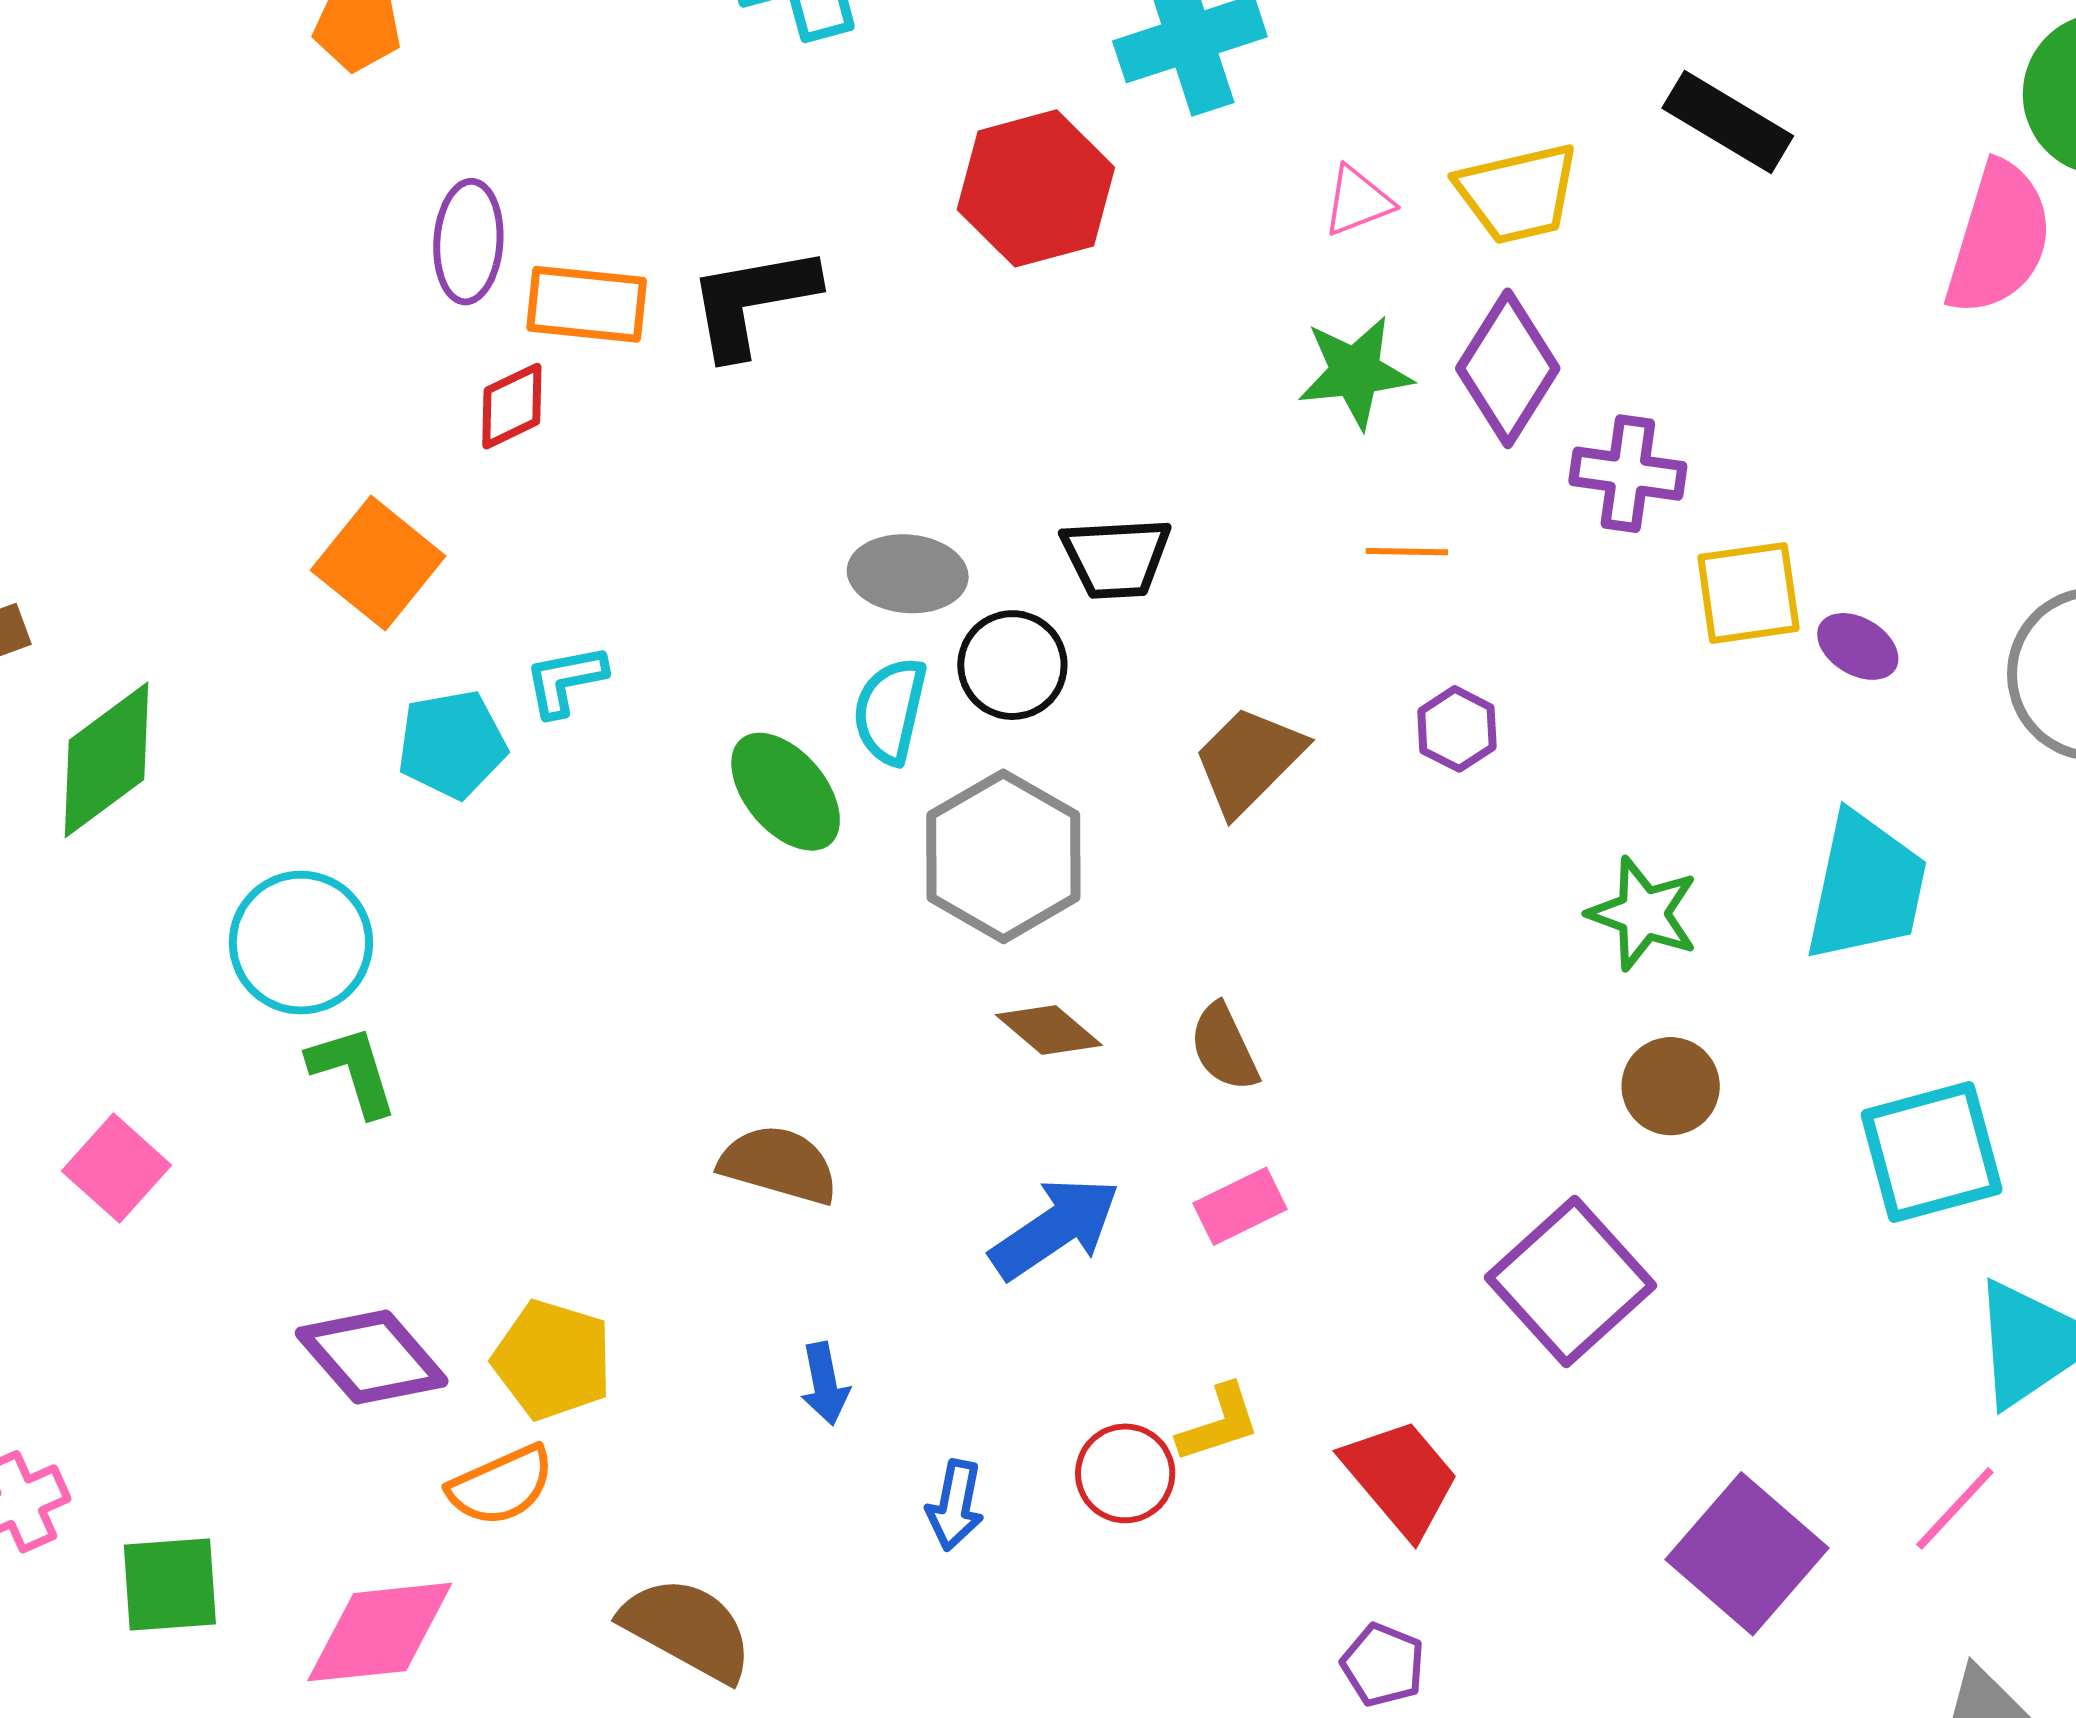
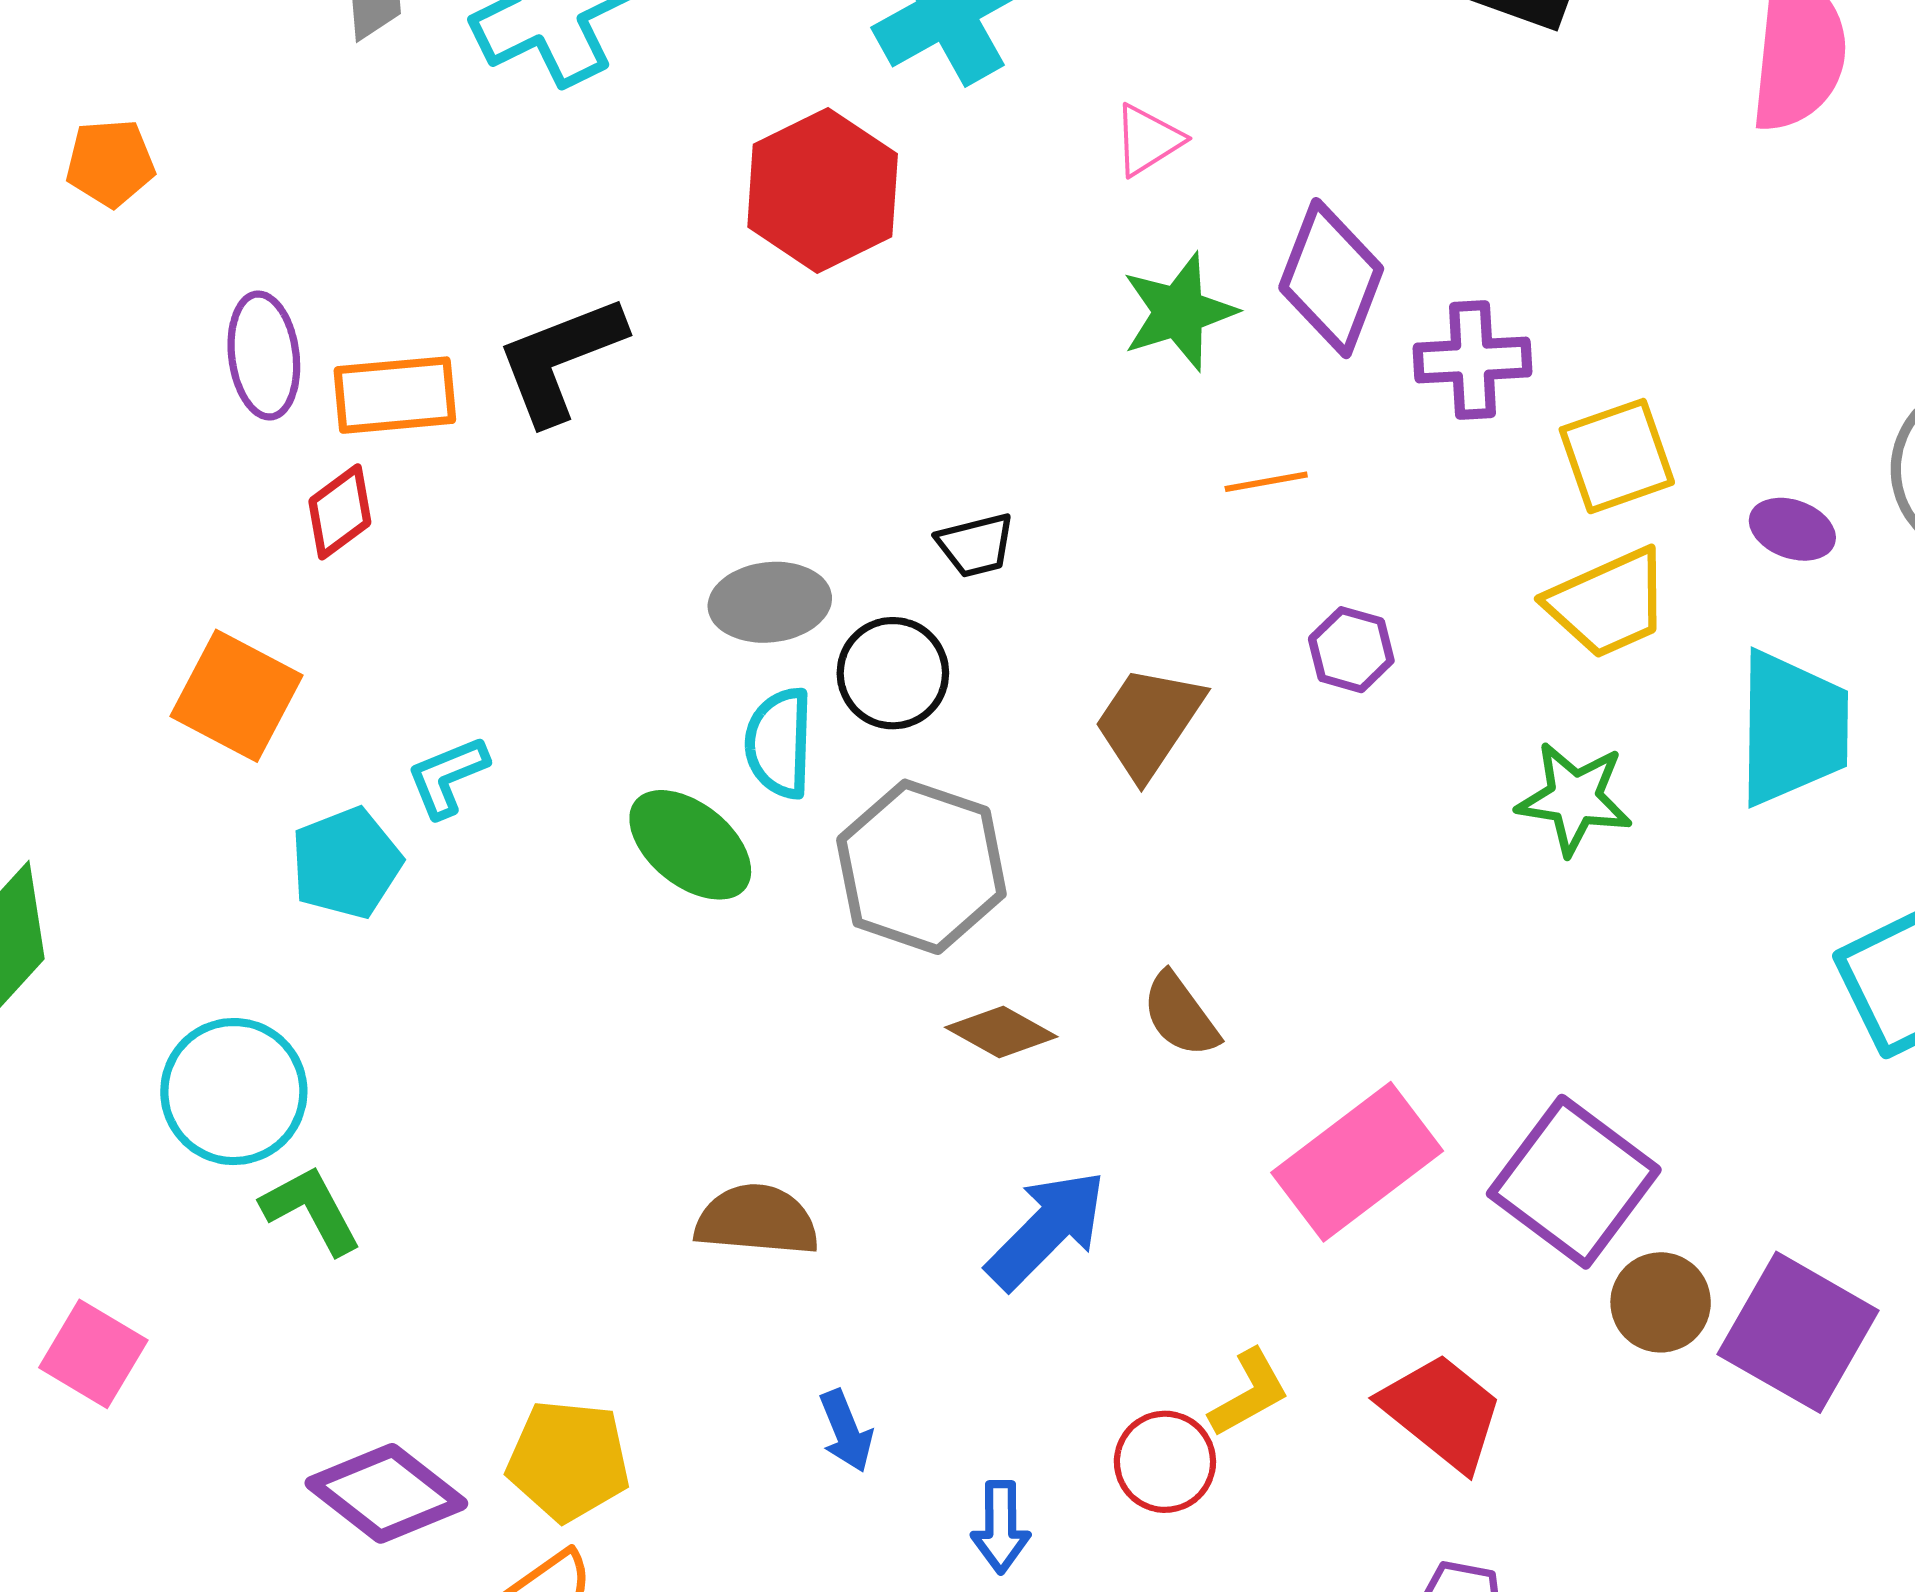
yellow trapezoid: (1518, 193) -> (1608, 603), moved
black trapezoid: (1116, 558) -> (976, 545), size x0.7
purple ellipse: (1858, 646) -> (1792, 529), moved
brown circle: (1671, 1086) -> (1661, 1302), moved
pink rectangle: (1240, 1206) -> (1357, 1162), moved, size x1.8
purple square: (1747, 1554) -> (1798, 1332), moved

